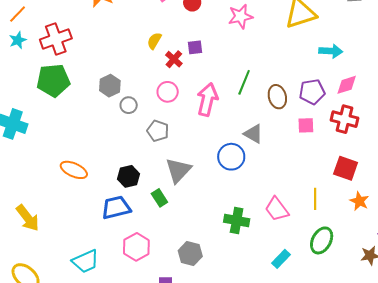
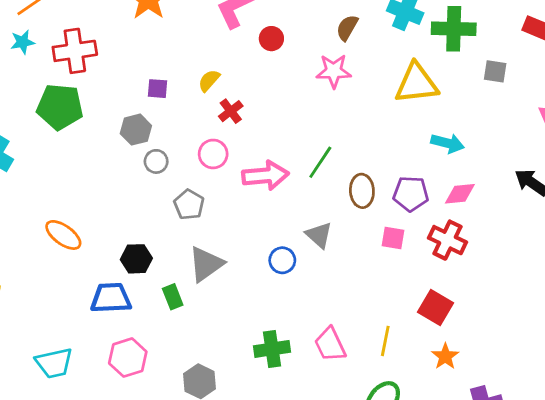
purple square: (195, 47) -> (158, 89), moved
pink arrow: (207, 100) -> (265, 175), turned 60
blue circle: (231, 157) -> (282, 260), size x0.7
green cross: (237, 221) -> (272, 349), turned -30

